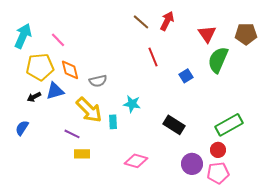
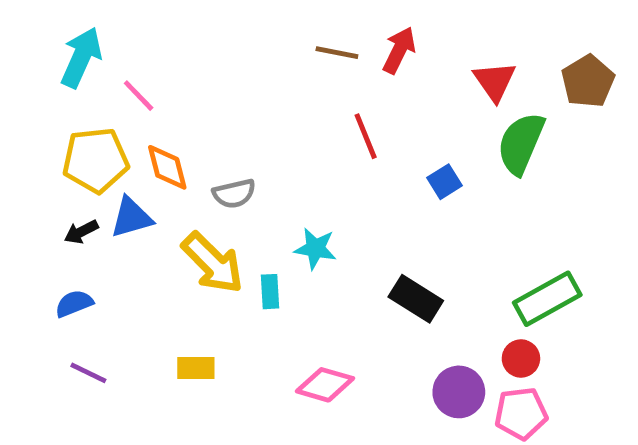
brown line: (141, 22) -> (337, 53), turned -30
brown pentagon: (246, 34) -> (588, 81), turned -30
cyan arrow: (23, 36) -> (81, 57), moved
blue semicircle: (22, 128) -> (74, 304), moved, turned 35
purple line: (72, 134) -> (88, 373), moved

